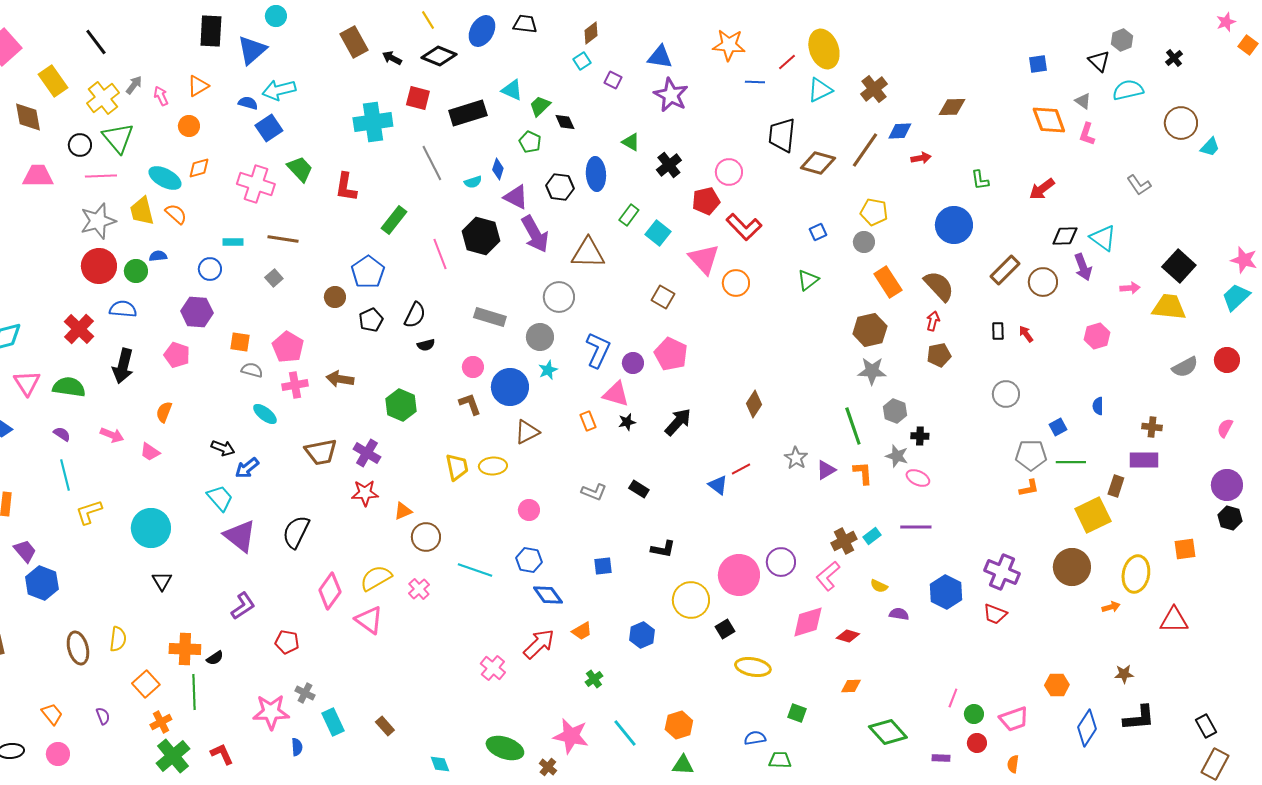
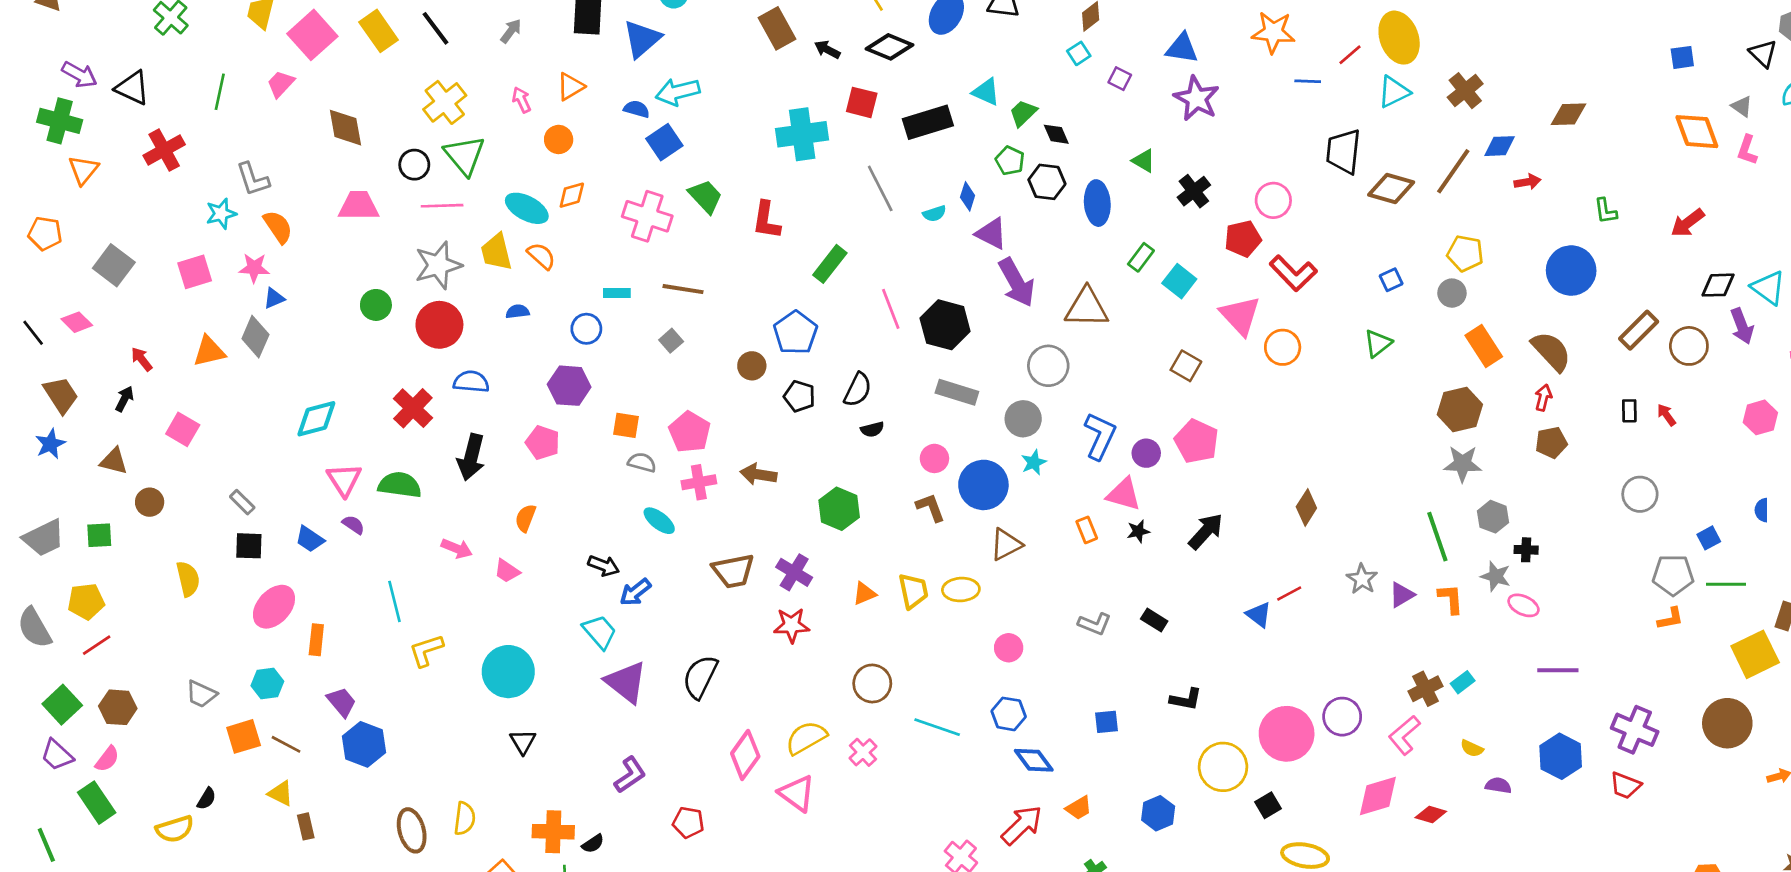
yellow rectangle: (53, 81) -> (379, 31), moved
gray arrow: (134, 85) -> (511, 31), moved
black hexagon: (560, 187) -> (1047, 182), moved
black hexagon: (481, 236) -> (945, 325), moved
green circle: (136, 271) -> (376, 305), moved
black pentagon: (371, 320) -> (799, 396), turned -30
purple semicircle: (62, 434) -> (353, 525), moved
orange triangle: (403, 511) -> (864, 593), moved
purple line: (916, 527) -> (1558, 670), moved

